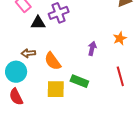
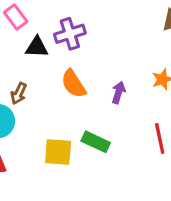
brown arrow: (28, 53) -> (19, 93), turned -64
orange semicircle: (53, 61) -> (74, 84), moved

